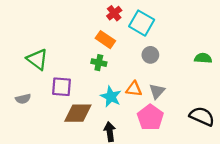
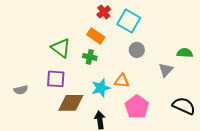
green triangle: (37, 59) -> (61, 48), moved
gray triangle: (157, 91) -> (166, 70), moved
cyan star: (111, 97) -> (101, 88), turned 30

